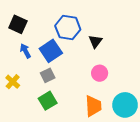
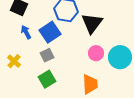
black triangle: (95, 41) -> (92, 23), size x1.6
cyan circle: (125, 105) -> (120, 57), moved

